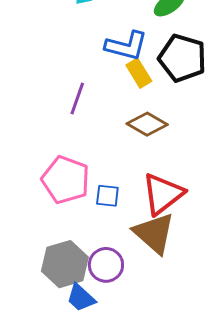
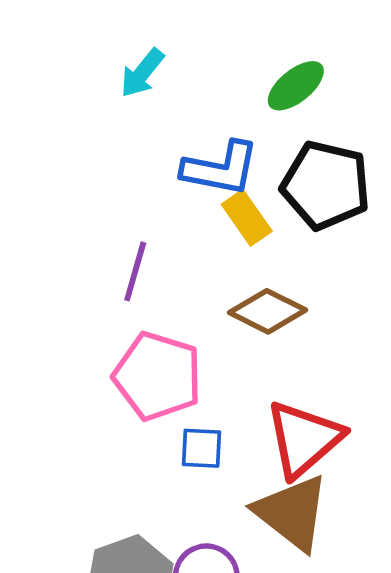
pink pentagon: (66, 180) -> (158, 376), moved

